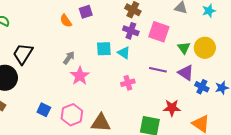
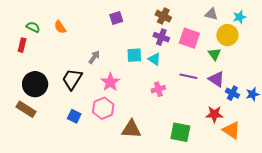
orange semicircle: (66, 21) -> (60, 27), moved
yellow circle: (205, 48) -> (227, 35), moved
black trapezoid: (23, 54) -> (72, 79), moved
gray arrow: (69, 58) -> (94, 57), moved
red star: (172, 108) -> (214, 114), moved
pink hexagon: (72, 115) -> (103, 108), moved

